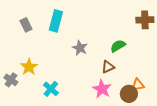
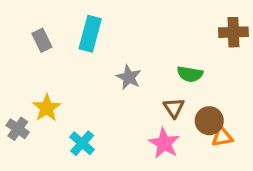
green semicircle: (118, 46) -> (190, 74), turned -140
brown triangle: (108, 67) -> (174, 108), turned -40
brown circle: (129, 94) -> (209, 121), moved

